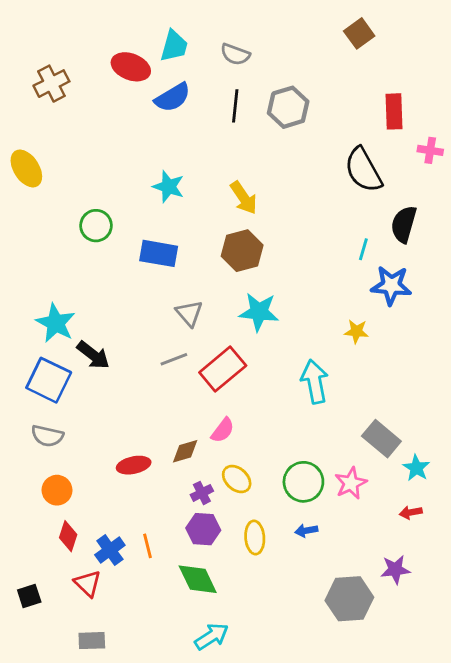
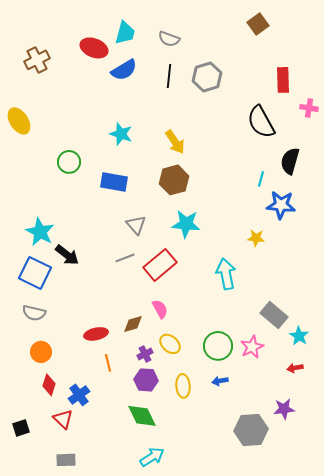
pink semicircle: (223, 430) -> (160, 309), turned -66
orange line: (148, 546) -> (108, 363), moved

